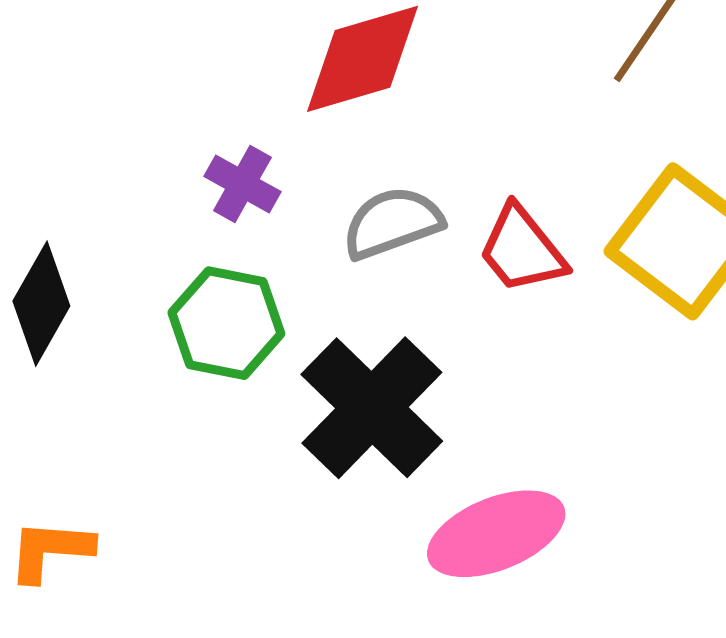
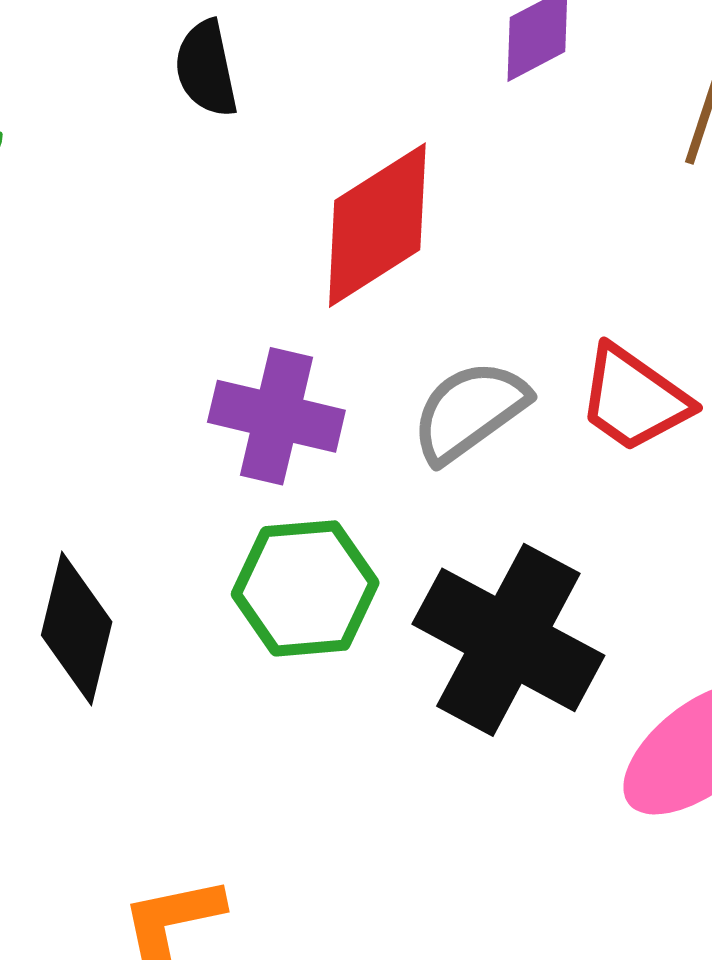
purple cross: (242, 184) -> (276, 416), size x1.4

